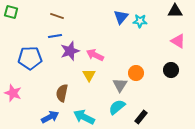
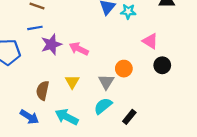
pink triangle: (178, 41) -> (150, 41), moved
yellow triangle: (89, 75) -> (72, 82), moved
blue arrow: (50, 117) -> (29, 117), turned 60

